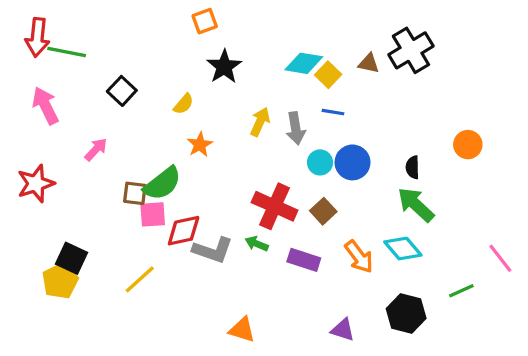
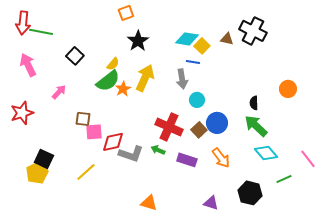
black cross: (411, 50) -> (253, 31), turned -32
blue line: (333, 112) -> (193, 62), moved
yellow arrow: (260, 122) -> (145, 78), moved, size x1.5
blue circle: (352, 162) -> (217, 123), moved
green semicircle: (162, 184) -> (108, 81), moved
cyan diamond: (403, 249) -> (266, 153), moved

